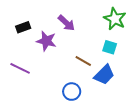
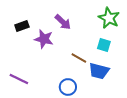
purple line: (20, 68) -> (19, 79), moved
blue trapezoid: (104, 75) -> (99, 71), turned 60

